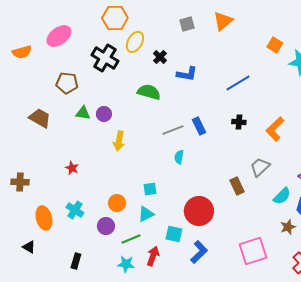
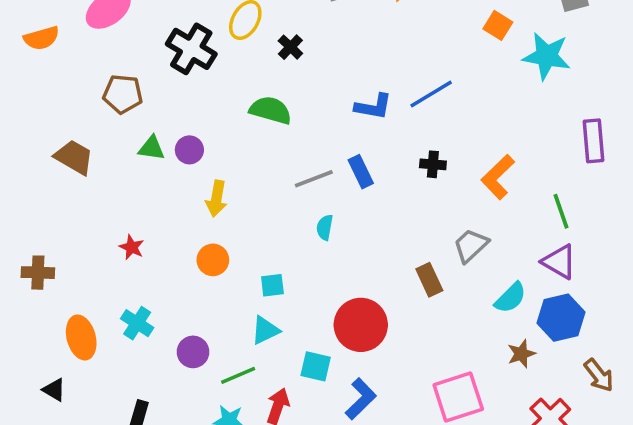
blue L-shape: (187, 74) -> (373, 107), moved
orange circle: (117, 203) -> (213, 260), moved

